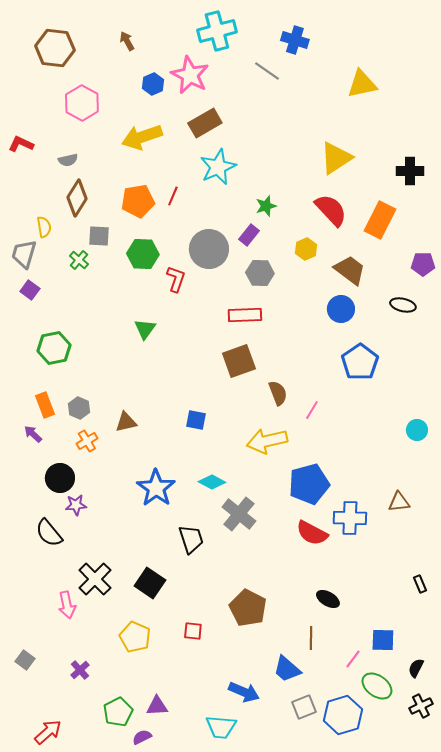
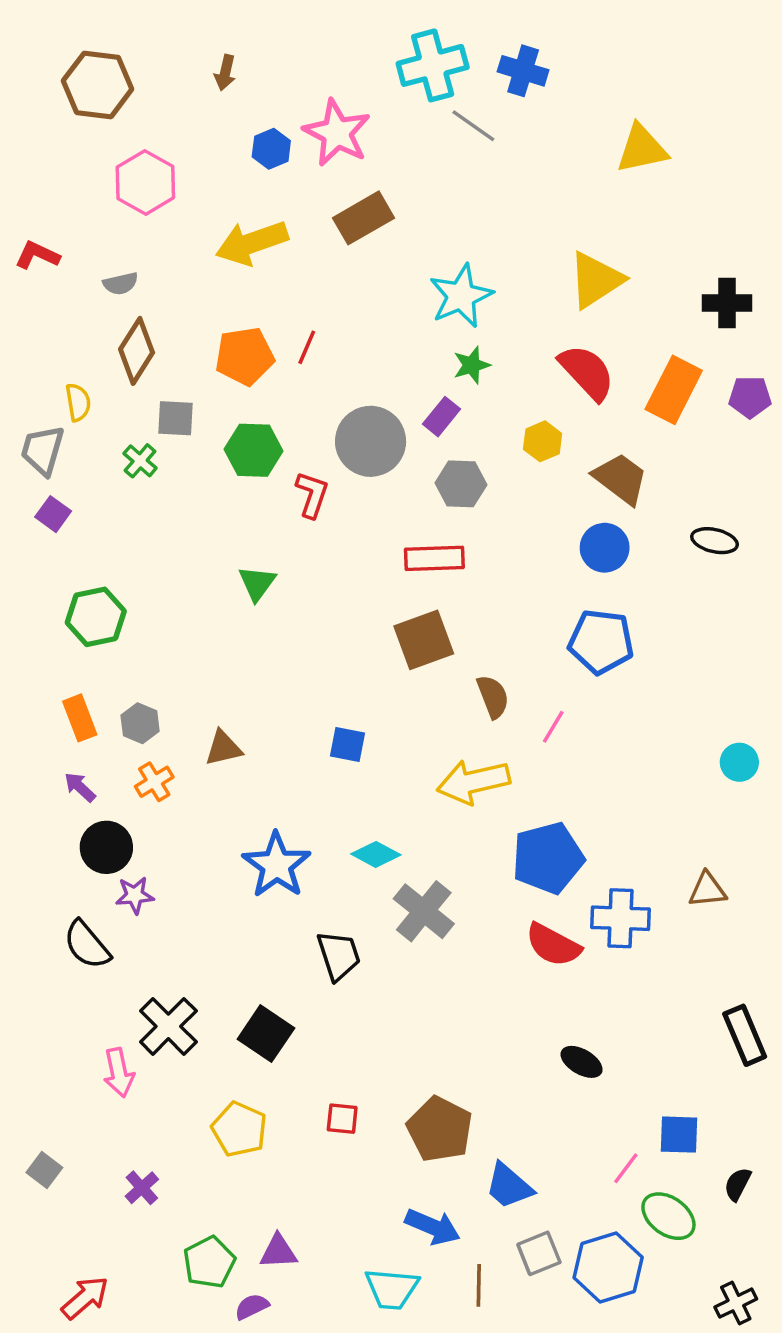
cyan cross: (217, 31) -> (433, 65), moved
brown arrow: (127, 41) -> (225, 73), turned -138
cyan star: (218, 167) -> (461, 296), moved
purple pentagon: (423, 264) -> (750, 397), moved
blue pentagon: (360, 362) -> (601, 642), moved, turned -30
purple arrow: (33, 434) -> (80, 787), moved
black rectangle: (420, 584) -> (745, 1035), size x1.8
brown pentagon: (248, 608) -> (440, 1129), moved
brown line: (311, 638) -> (479, 1285), moved
black cross: (421, 706) -> (736, 1303), moved

